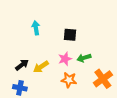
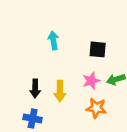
black arrow: (22, 65) -> (35, 89), turned 128
yellow arrow: (41, 67) -> (60, 91), turned -56

